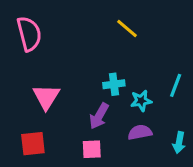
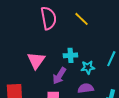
pink semicircle: (29, 34) -> (49, 18), moved
pink triangle: (46, 97) -> (36, 60), moved

